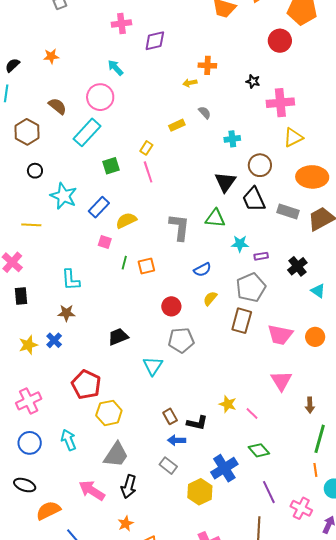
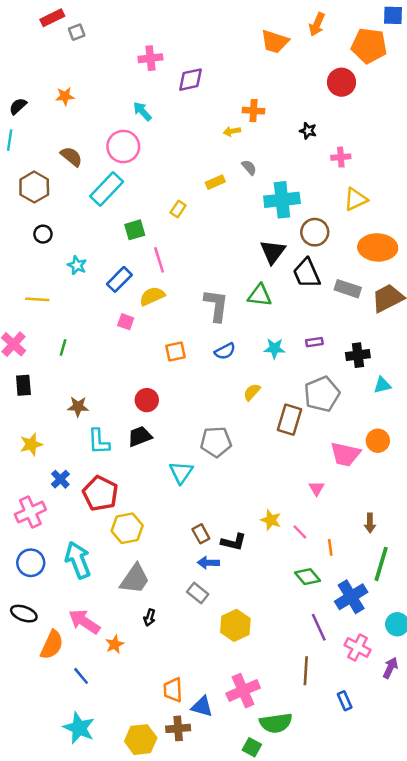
pink cross: (280, 103) -> (341, 157), size x0.6
cyan cross: (232, 139) -> (282, 200), size x1.8
pink line: (148, 172) -> (159, 260), moved
cyan star: (64, 196) -> (77, 265), size x0.6
cyan star: (240, 244) -> (274, 348), moved
green line: (124, 263) -> (63, 347), moved
black cross: (297, 266) -> (358, 355), turned 30
blue semicircle: (202, 270) -> (225, 351), moved
cyan L-shape: (71, 280) -> (99, 441), moved
gray pentagon: (251, 287) -> (322, 394), moved
cyan triangle: (318, 291) -> (382, 385), turned -49
red circle: (171, 306) -> (147, 400), moved
pink trapezoid: (280, 335) -> (345, 454), moved
blue cross: (54, 340) -> (60, 479), moved
pink triangle: (281, 381) -> (317, 488), moved, size x0.6
cyan arrow: (69, 440) -> (78, 560), size x1.4
blue cross: (224, 468) -> (351, 597), moved
orange line: (315, 470) -> (330, 547), moved
black arrow: (129, 487) -> (150, 618), size x0.6
pink arrow: (92, 490) -> (84, 622), moved
orange semicircle: (48, 510) -> (52, 645), turned 140
orange star: (126, 524) -> (115, 644), moved

